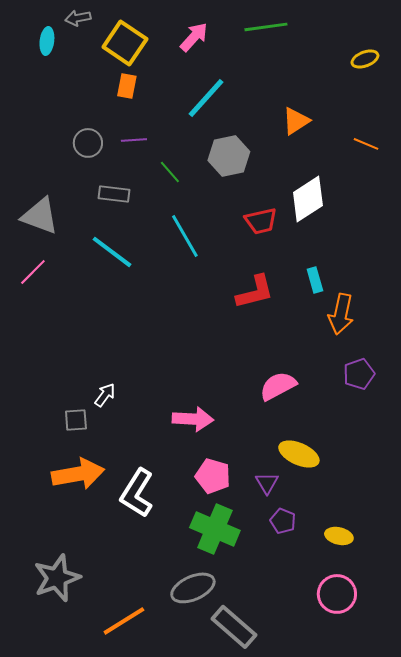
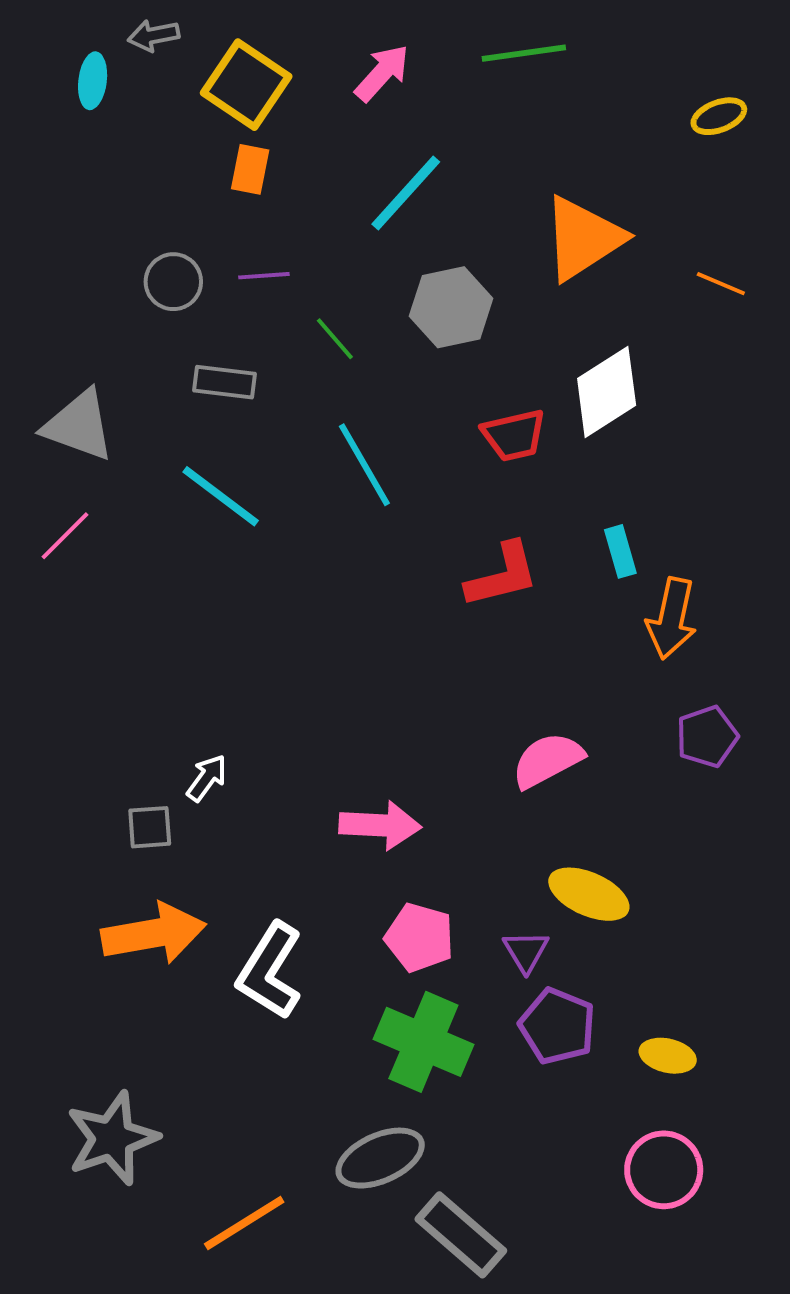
orange triangle: (296, 121) -> (583, 238), size x1.6
purple pentagon: (283, 521) -> (557, 1026), size x1.5

